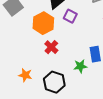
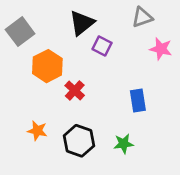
orange hexagon: (43, 23) -> (47, 66), moved
green star: (80, 66) -> (124, 144), moved

